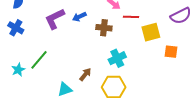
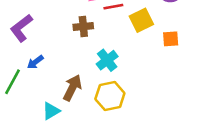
blue arrow: (79, 17) -> (35, 62), moved
brown arrow: (85, 74) -> (72, 88), size x1.5

